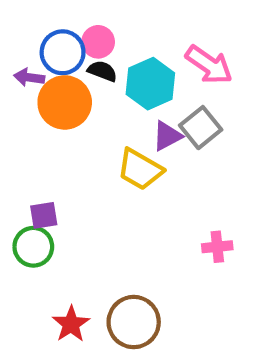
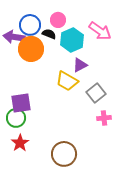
pink circle: (98, 42) -> (58, 20), moved
purple arrow: (29, 77) -> (14, 37), size x1.5
gray square: (201, 128) -> (96, 93), moved
purple square: (44, 215) -> (21, 103), size x1.5
red star: (71, 324) -> (20, 143), moved

